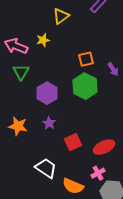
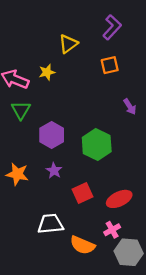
orange square: (86, 59) -> (110, 65), moved
green hexagon: (85, 86) -> (97, 144), moved
white trapezoid: (46, 168) -> (50, 224), turned -40

